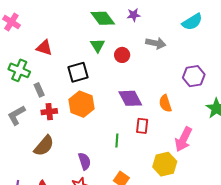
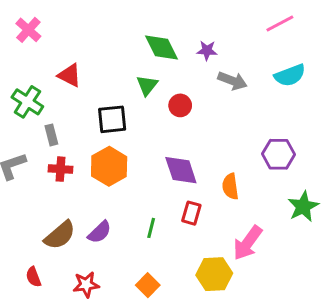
gray arrow: (156, 43) -> (232, 81), moved
brown semicircle: (44, 146) -> (60, 235), moved
purple semicircle: (85, 161) -> (100, 232), moved, turned 54

